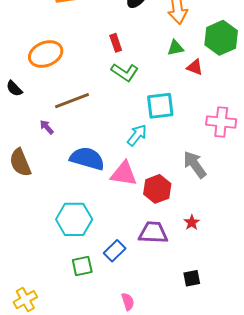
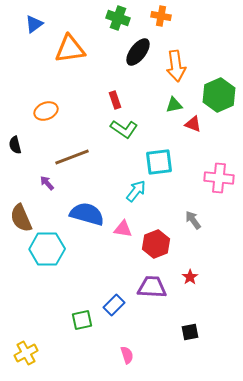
orange ellipse: (46, 54) -> (46, 111), size x0.7
black semicircle: (14, 88) -> (15, 145), turned 30
gray arrow: (195, 165) -> (193, 220), size x0.7
pink triangle: (124, 174) -> (123, 229), size x0.7
cyan hexagon: (74, 219) -> (47, 249), moved

